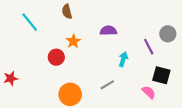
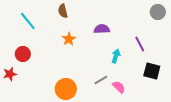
gray circle: (168, 34) -> (158, 12), moved
red circle: (56, 57) -> (23, 54), moved
pink semicircle: (149, 92) -> (119, 87), moved

